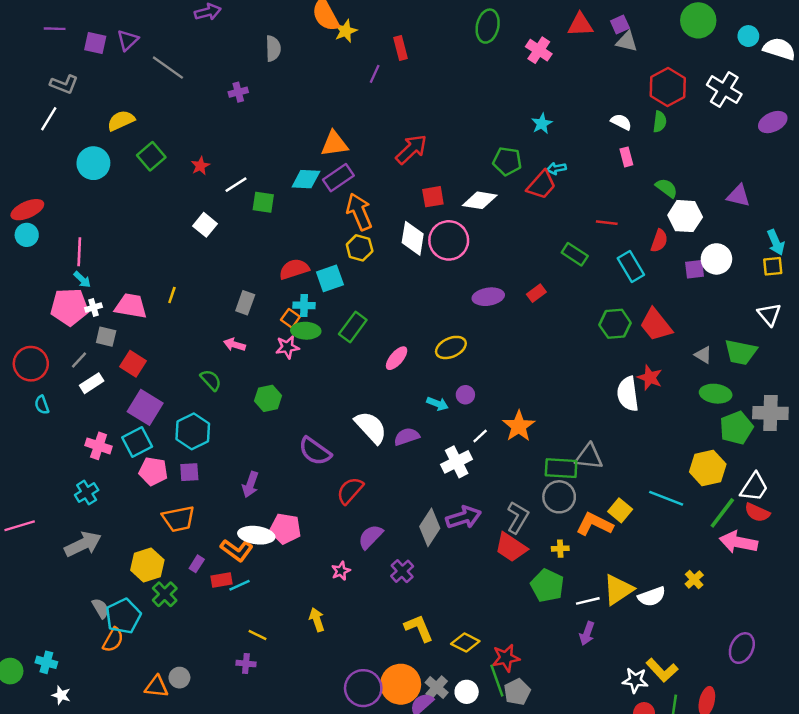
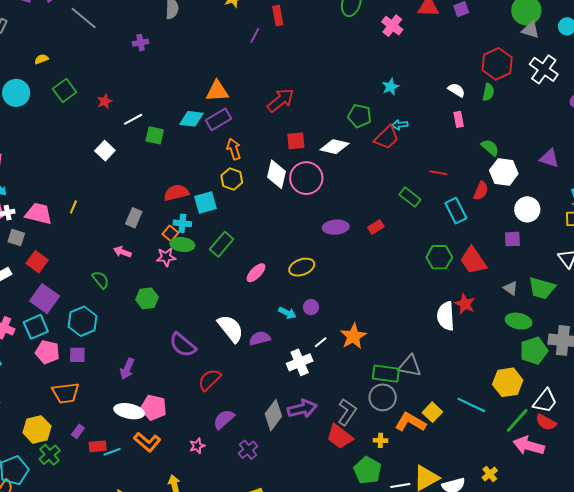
gray triangle: (627, 41) -> (531, 30), moved
yellow semicircle: (121, 121) -> (41, 59), size x0.6
orange arrow: (359, 212) -> (234, 149), size x0.7
purple square: (695, 269) -> (512, 239), moved
orange L-shape: (237, 550) -> (147, 442), moved

